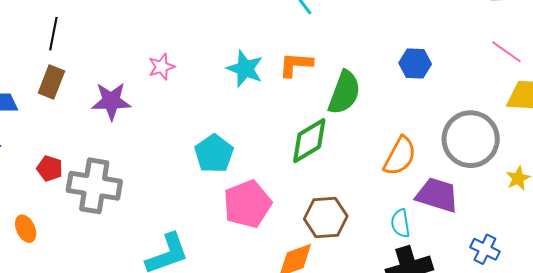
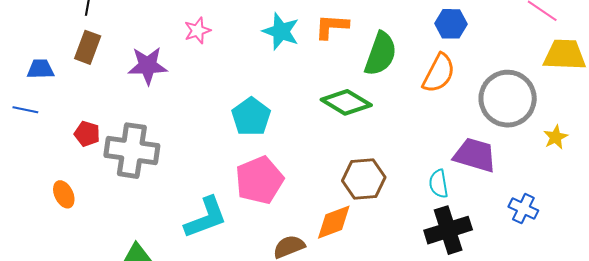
green diamond: (309, 141) -> (346, 102), turned 63
orange semicircle: (400, 156) -> (439, 73), moved
pink pentagon: (247, 204) -> (259, 180), moved

